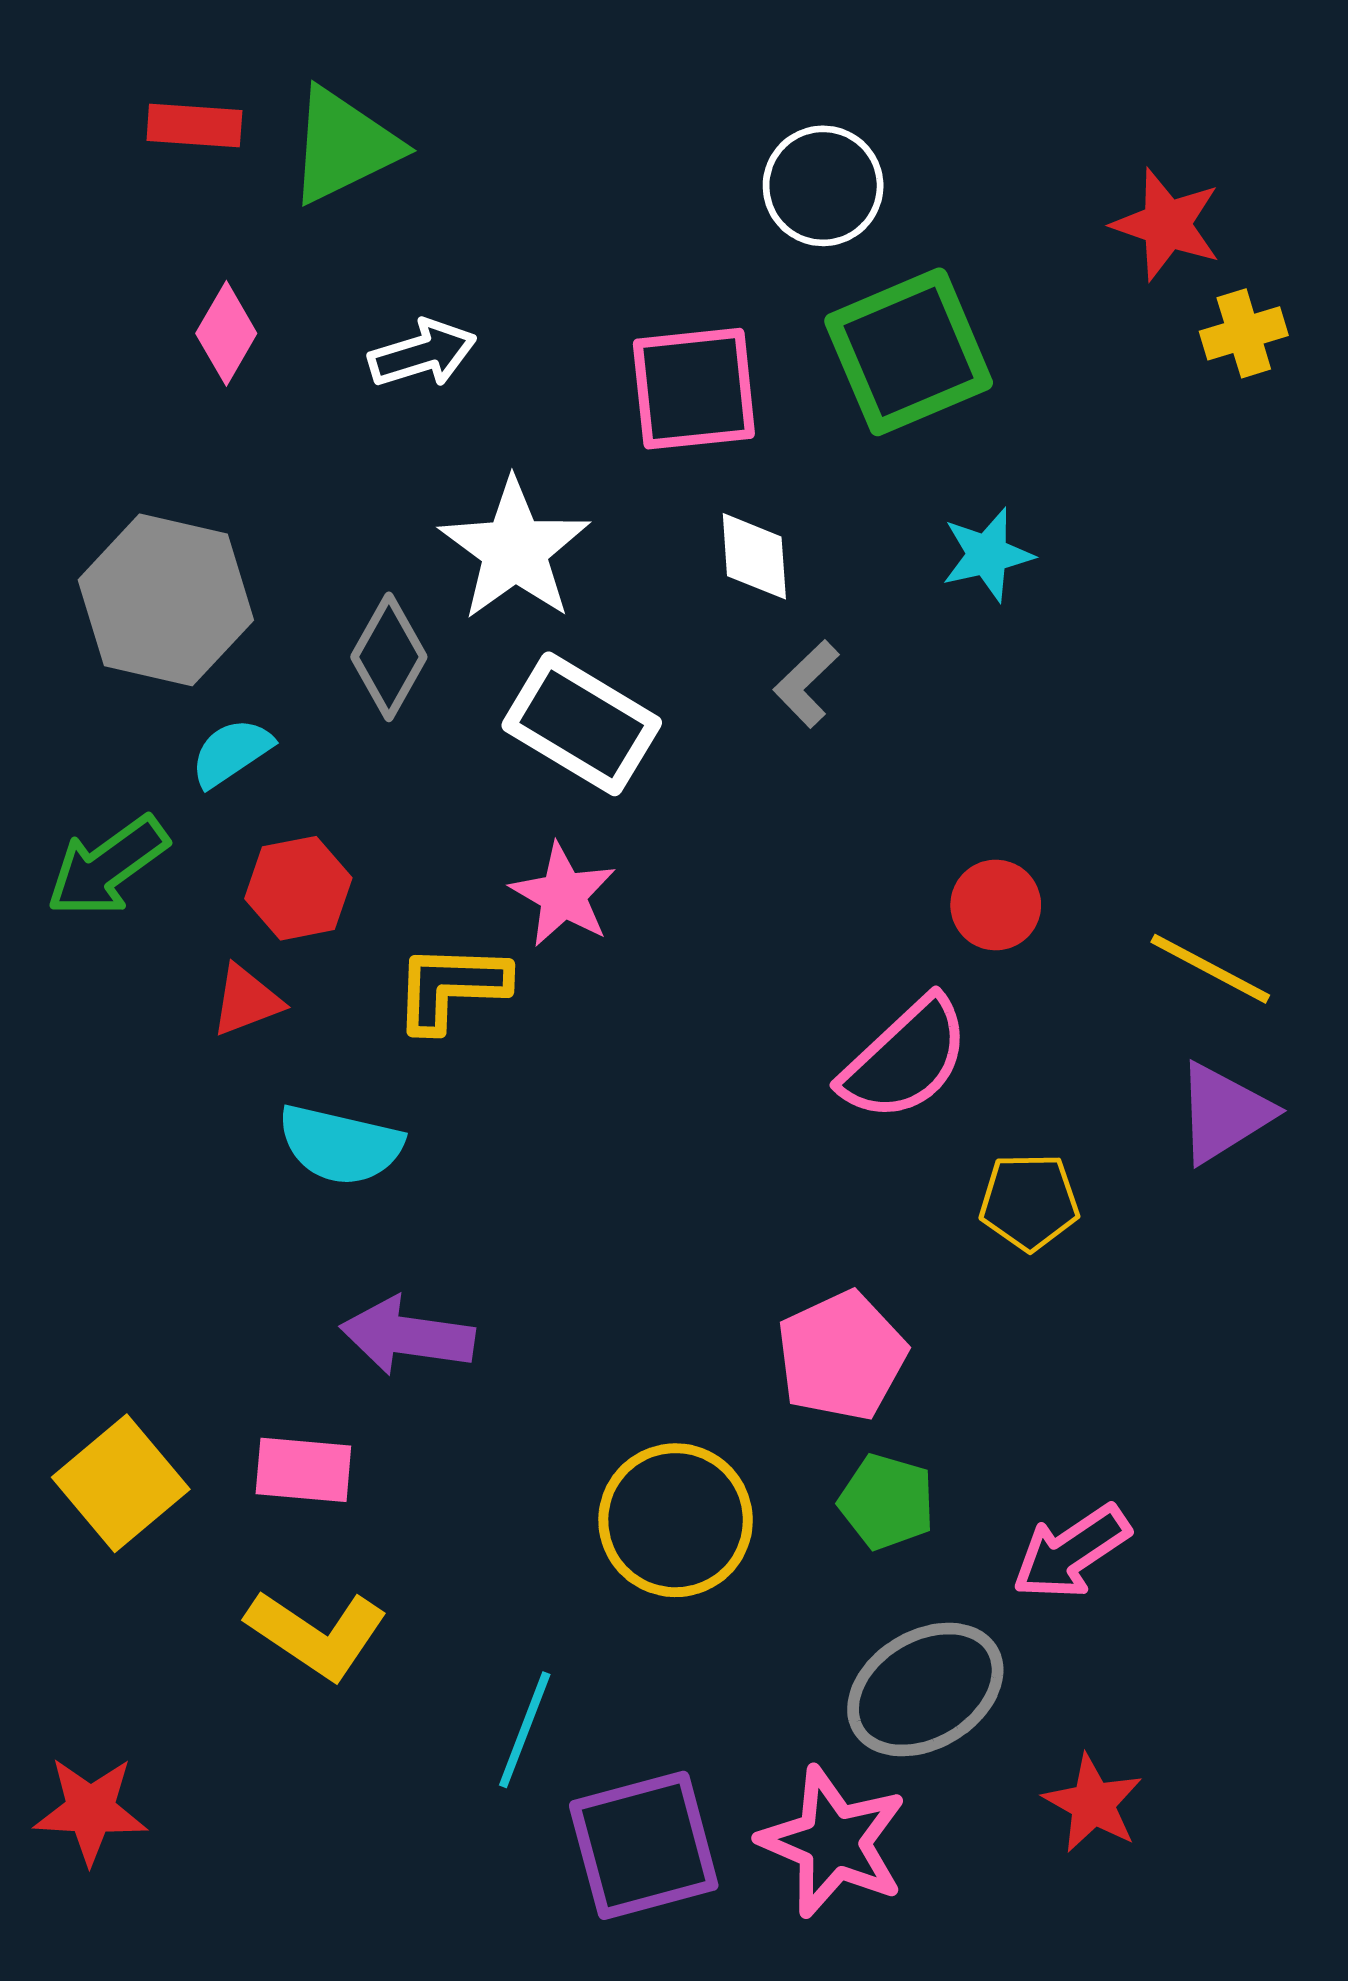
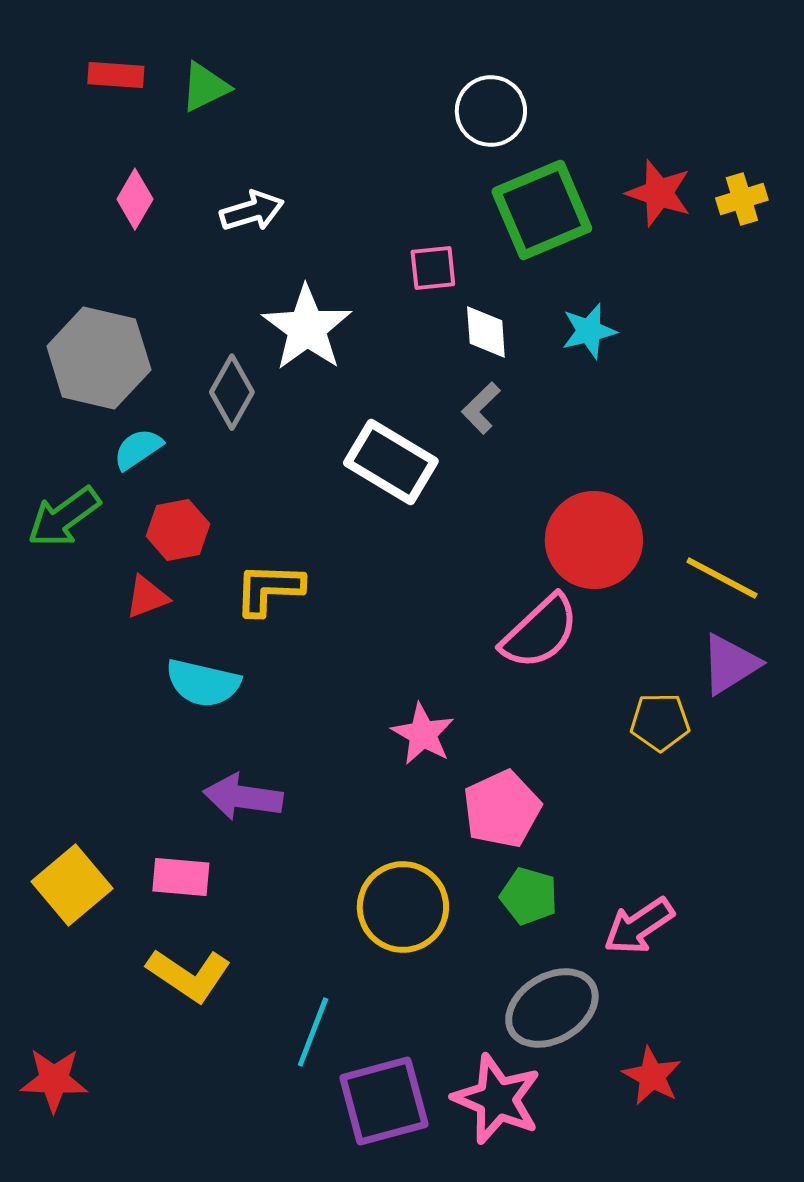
green triangle: (344, 146) -> (205, 87), size x0.7
red star: (1167, 224) -> (659, 193), moved
pink square: (694, 389) -> (433, 268), moved, size x0.6
white diamond: (754, 556) -> (486, 332), moved
white rectangle: (582, 724) -> (391, 462), moved
pink star: (563, 895) -> (423, 734), moved
red circle: (996, 905) -> (594, 540), size x1.8
yellow pentagon: (1029, 1202) -> (660, 722), moved

